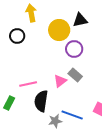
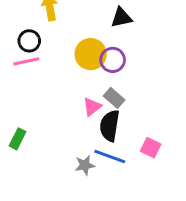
yellow circle: (59, 30) -> (91, 54), moved
pink line: (28, 84) -> (26, 61), moved
black semicircle: (41, 101) -> (110, 126), moved

